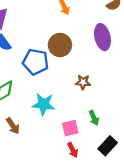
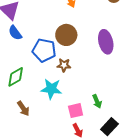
purple ellipse: (102, 37) -> (106, 42), moved
brown star: (83, 82) -> (64, 65), moved

